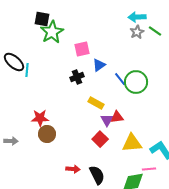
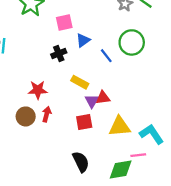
green circle: (136, 82) -> (132, 42), moved
red star: (40, 118) -> (38, 90), moved
red square: (100, 139) -> (84, 122), turned 35
red arrow: (73, 169) -> (47, 114), moved, turned -80

